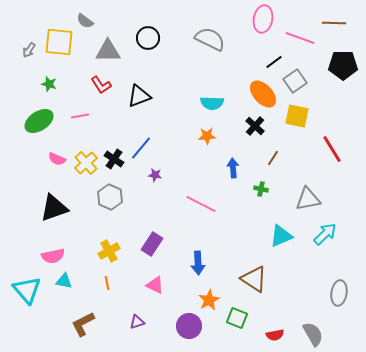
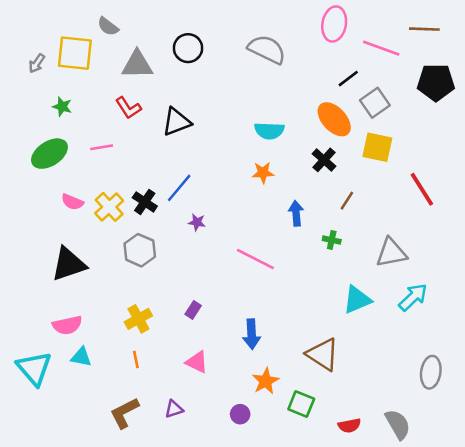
purple rectangle: (152, 244) -> (193, 310), size x0.6
brown L-shape: (83, 324) -> (124, 413), moved
purple circle: (189, 326) -> (240, 414), size x0.6

